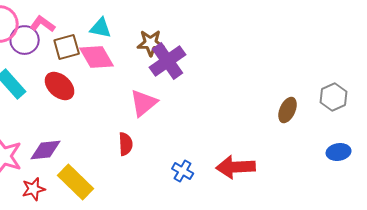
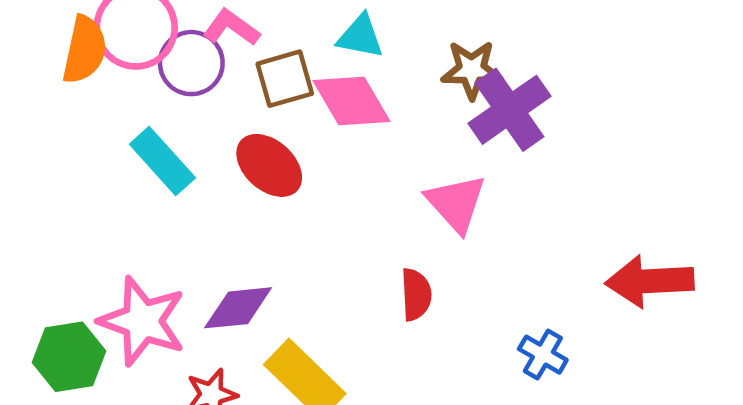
pink triangle: (144, 103) -> (456, 203), turned -32
red arrow: (236, 167) -> (650, 281), moved

